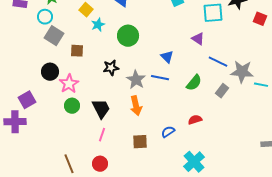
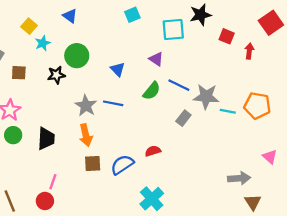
blue triangle: (167, 57) -> (118, 69), moved
black star: (111, 68) -> (56, 75), moved
green semicircle: (194, 83) -> (152, 91), moved
black trapezoid: (101, 109) -> (46, 139), turned 30
blue semicircle: (168, 132) -> (122, 165), size x1.5
pink line: (102, 135) -> (53, 182), moved
brown square: (140, 142) -> (93, 164), moved

